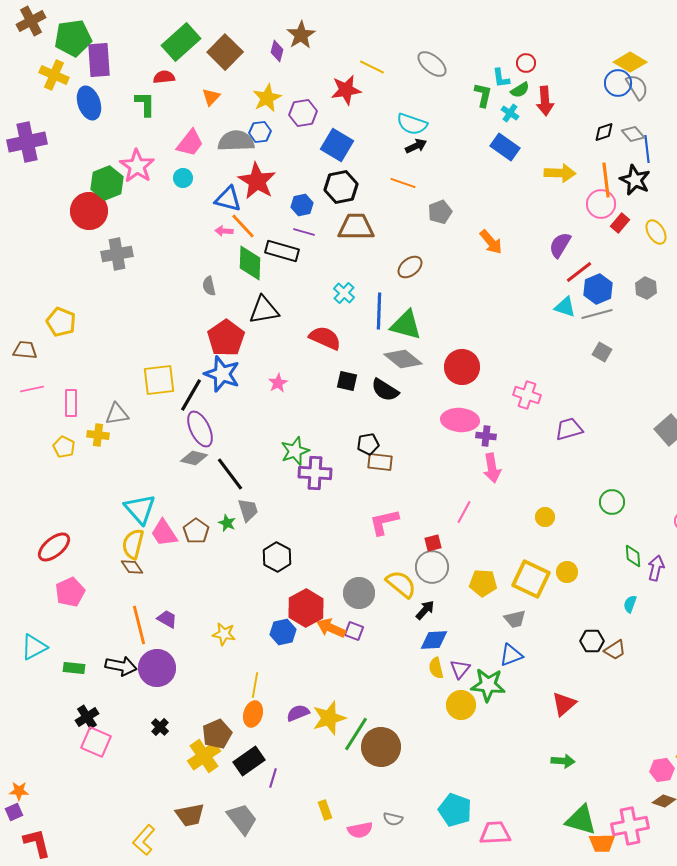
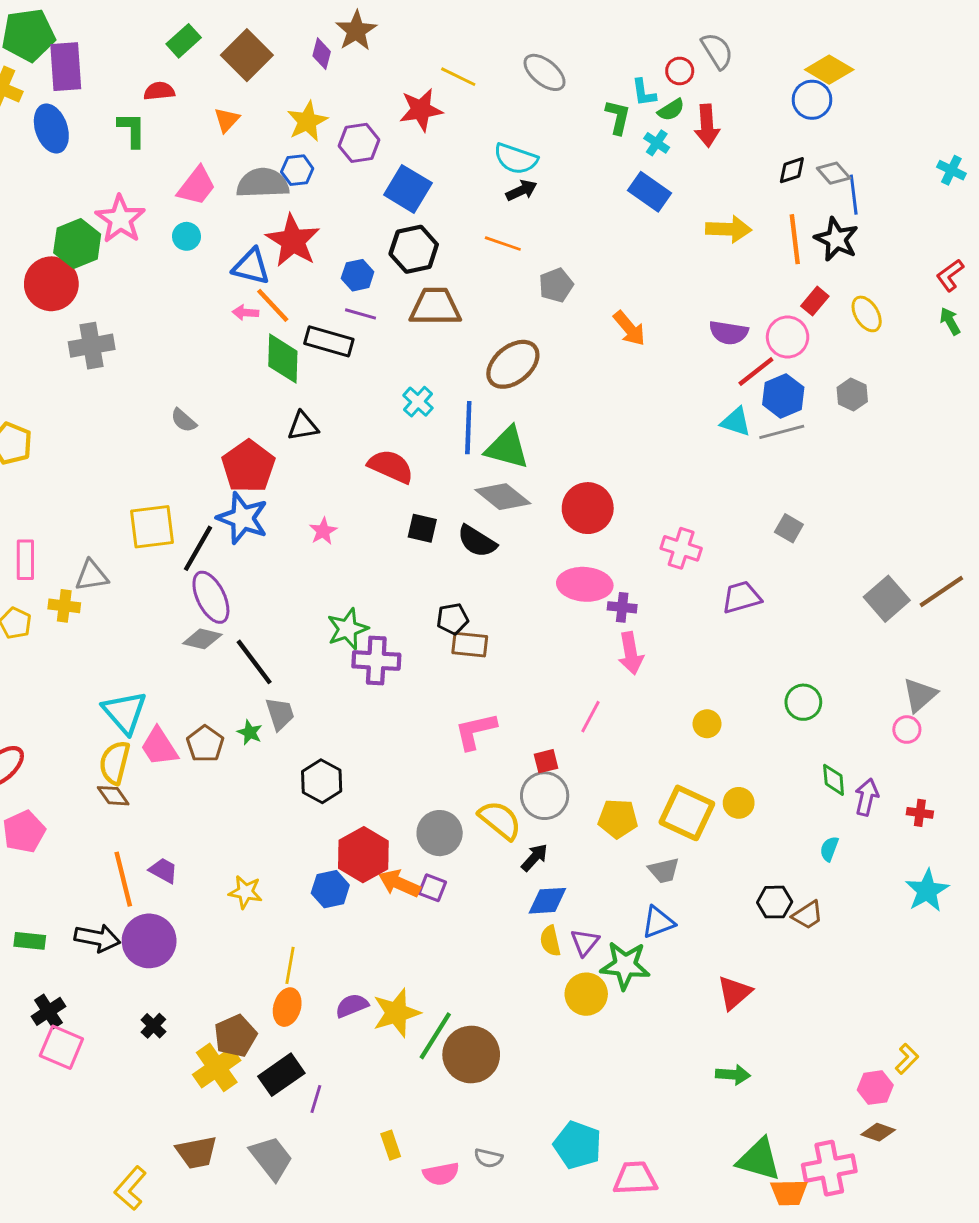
green rectangle: (181, 42) -> (184, 41), size x0.6
gray semicircle: (637, 87) -> (717, 51), moved
pink circle: (601, 204) -> (788, 337), moved
purple semicircle: (560, 245) -> (729, 333), turned -112
brown ellipse: (410, 267) -> (513, 364), size x1.5
gray semicircle: (209, 286) -> (184, 420), moved, turned -36
black triangle: (264, 310) -> (303, 426), size x0.7
gray square: (602, 352) -> (789, 528), moved

